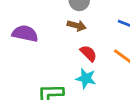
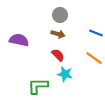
red semicircle: (88, 53) -> (58, 55), moved

